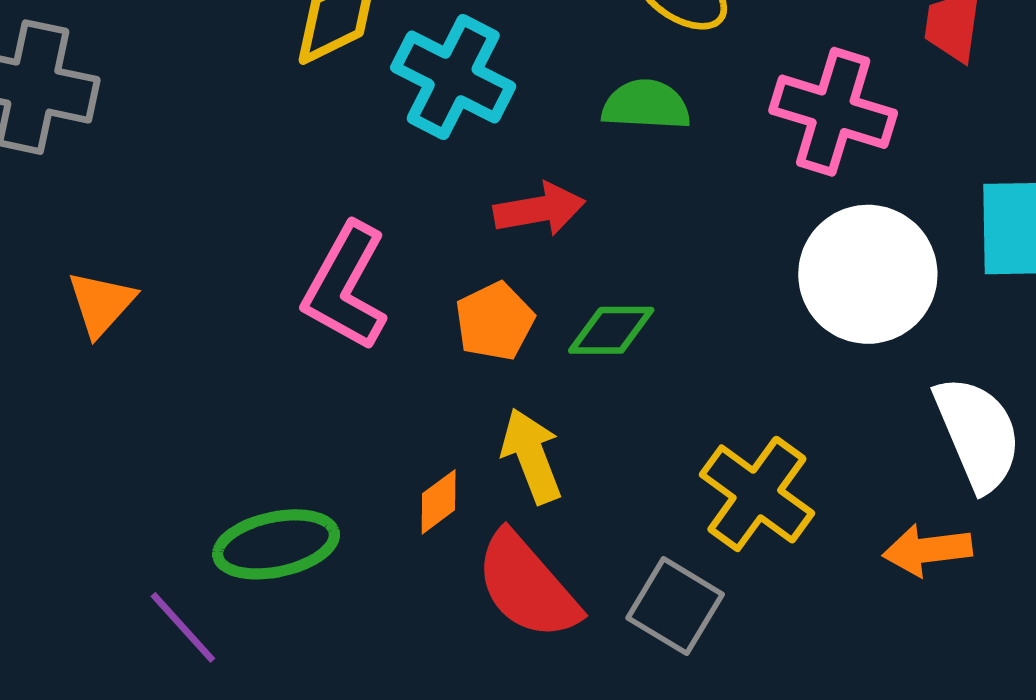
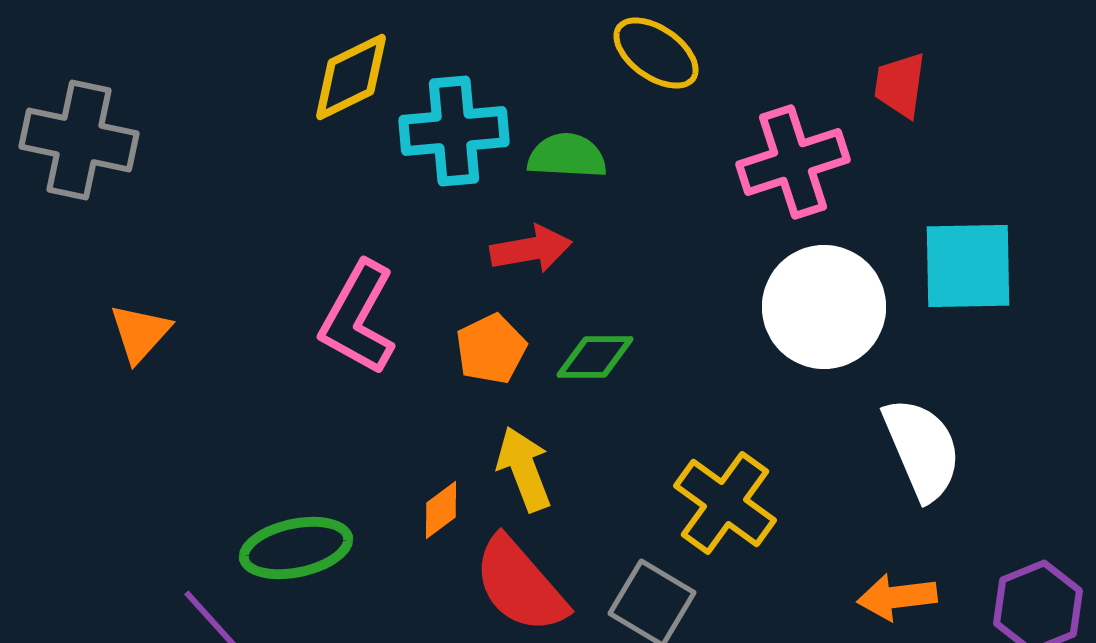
cyan cross: (453, 77) -> (454, 131), turned -32
green semicircle: (646, 105) -> (567, 156), moved
pink cross: (833, 112) -> (793, 162), turned -35
orange arrow: (927, 550) -> (897, 597), moved

